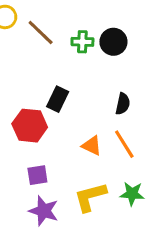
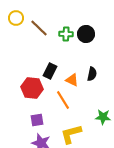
orange line: (124, 144) -> (63, 100), moved
orange triangle: (92, 146) -> (72, 80), moved
green star: (132, 194) -> (103, 117), moved

